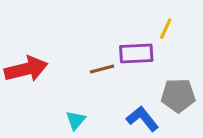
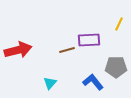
yellow line: (166, 29) -> (119, 24), moved

